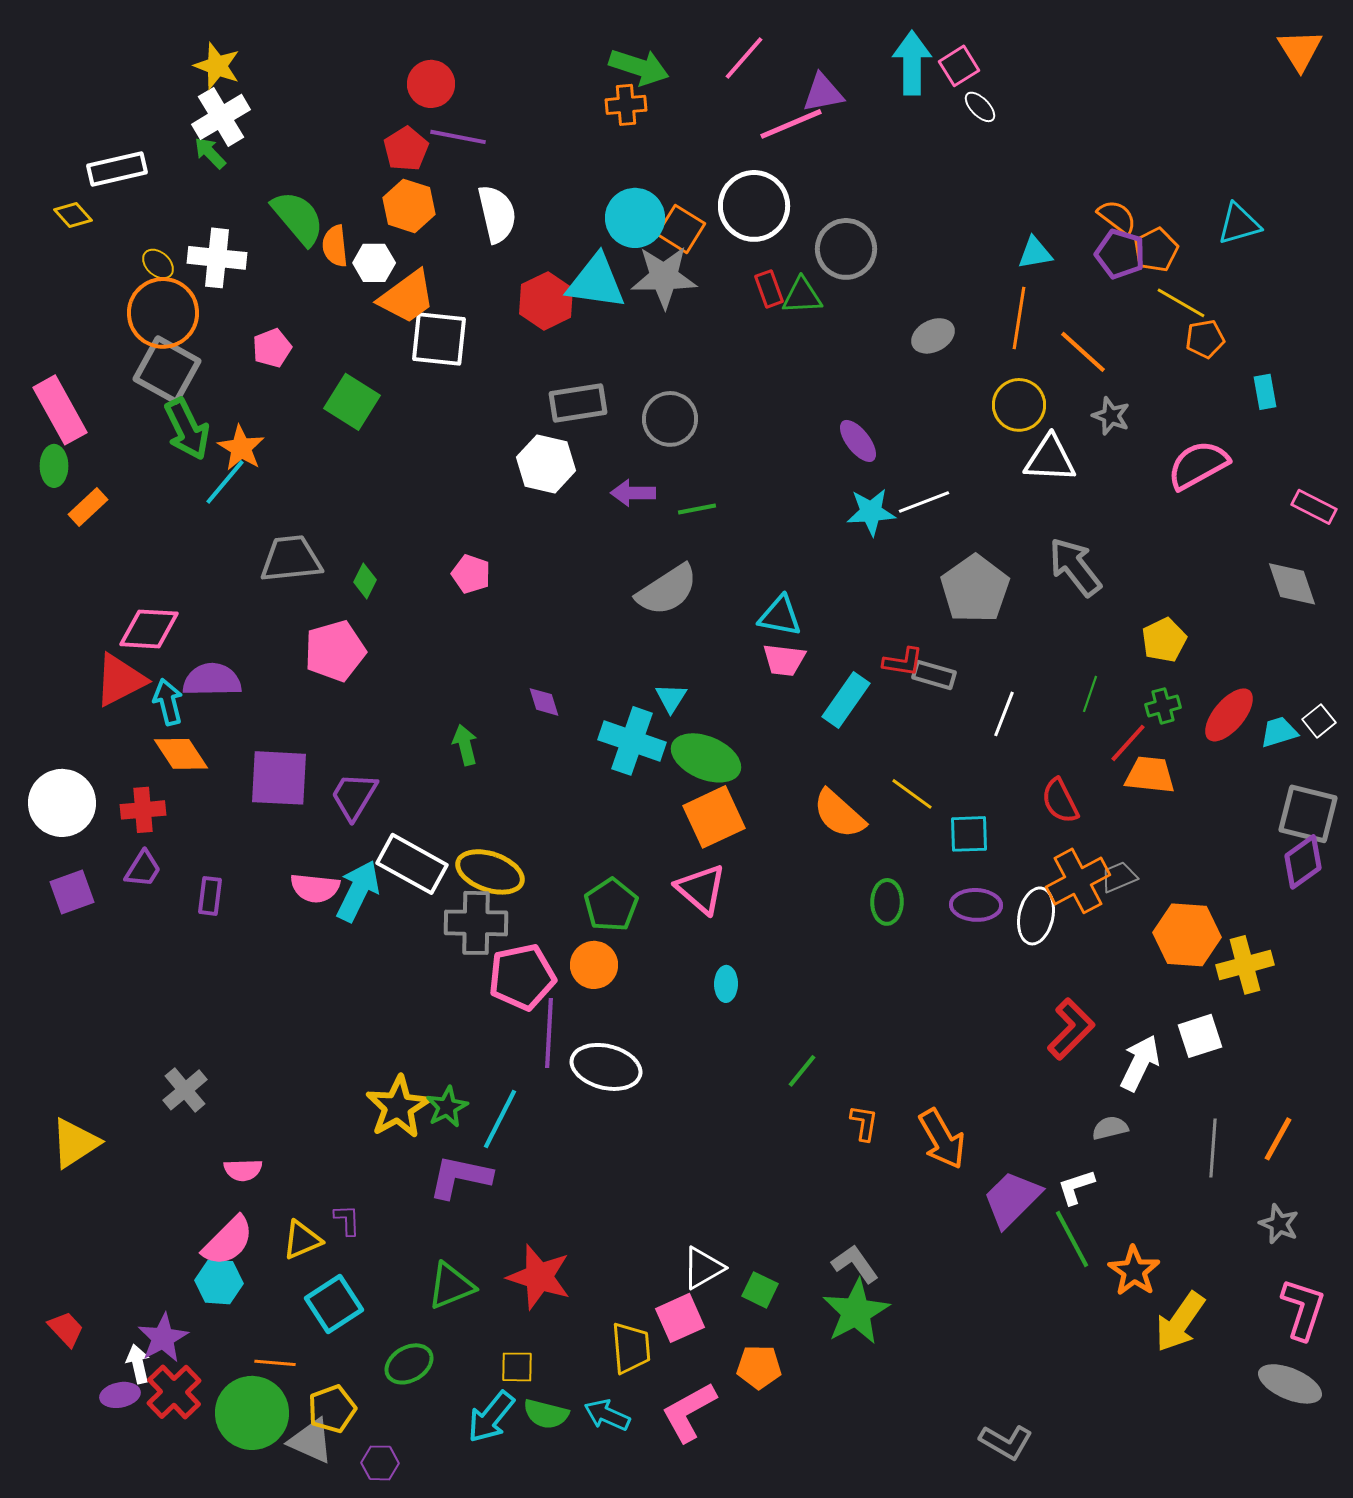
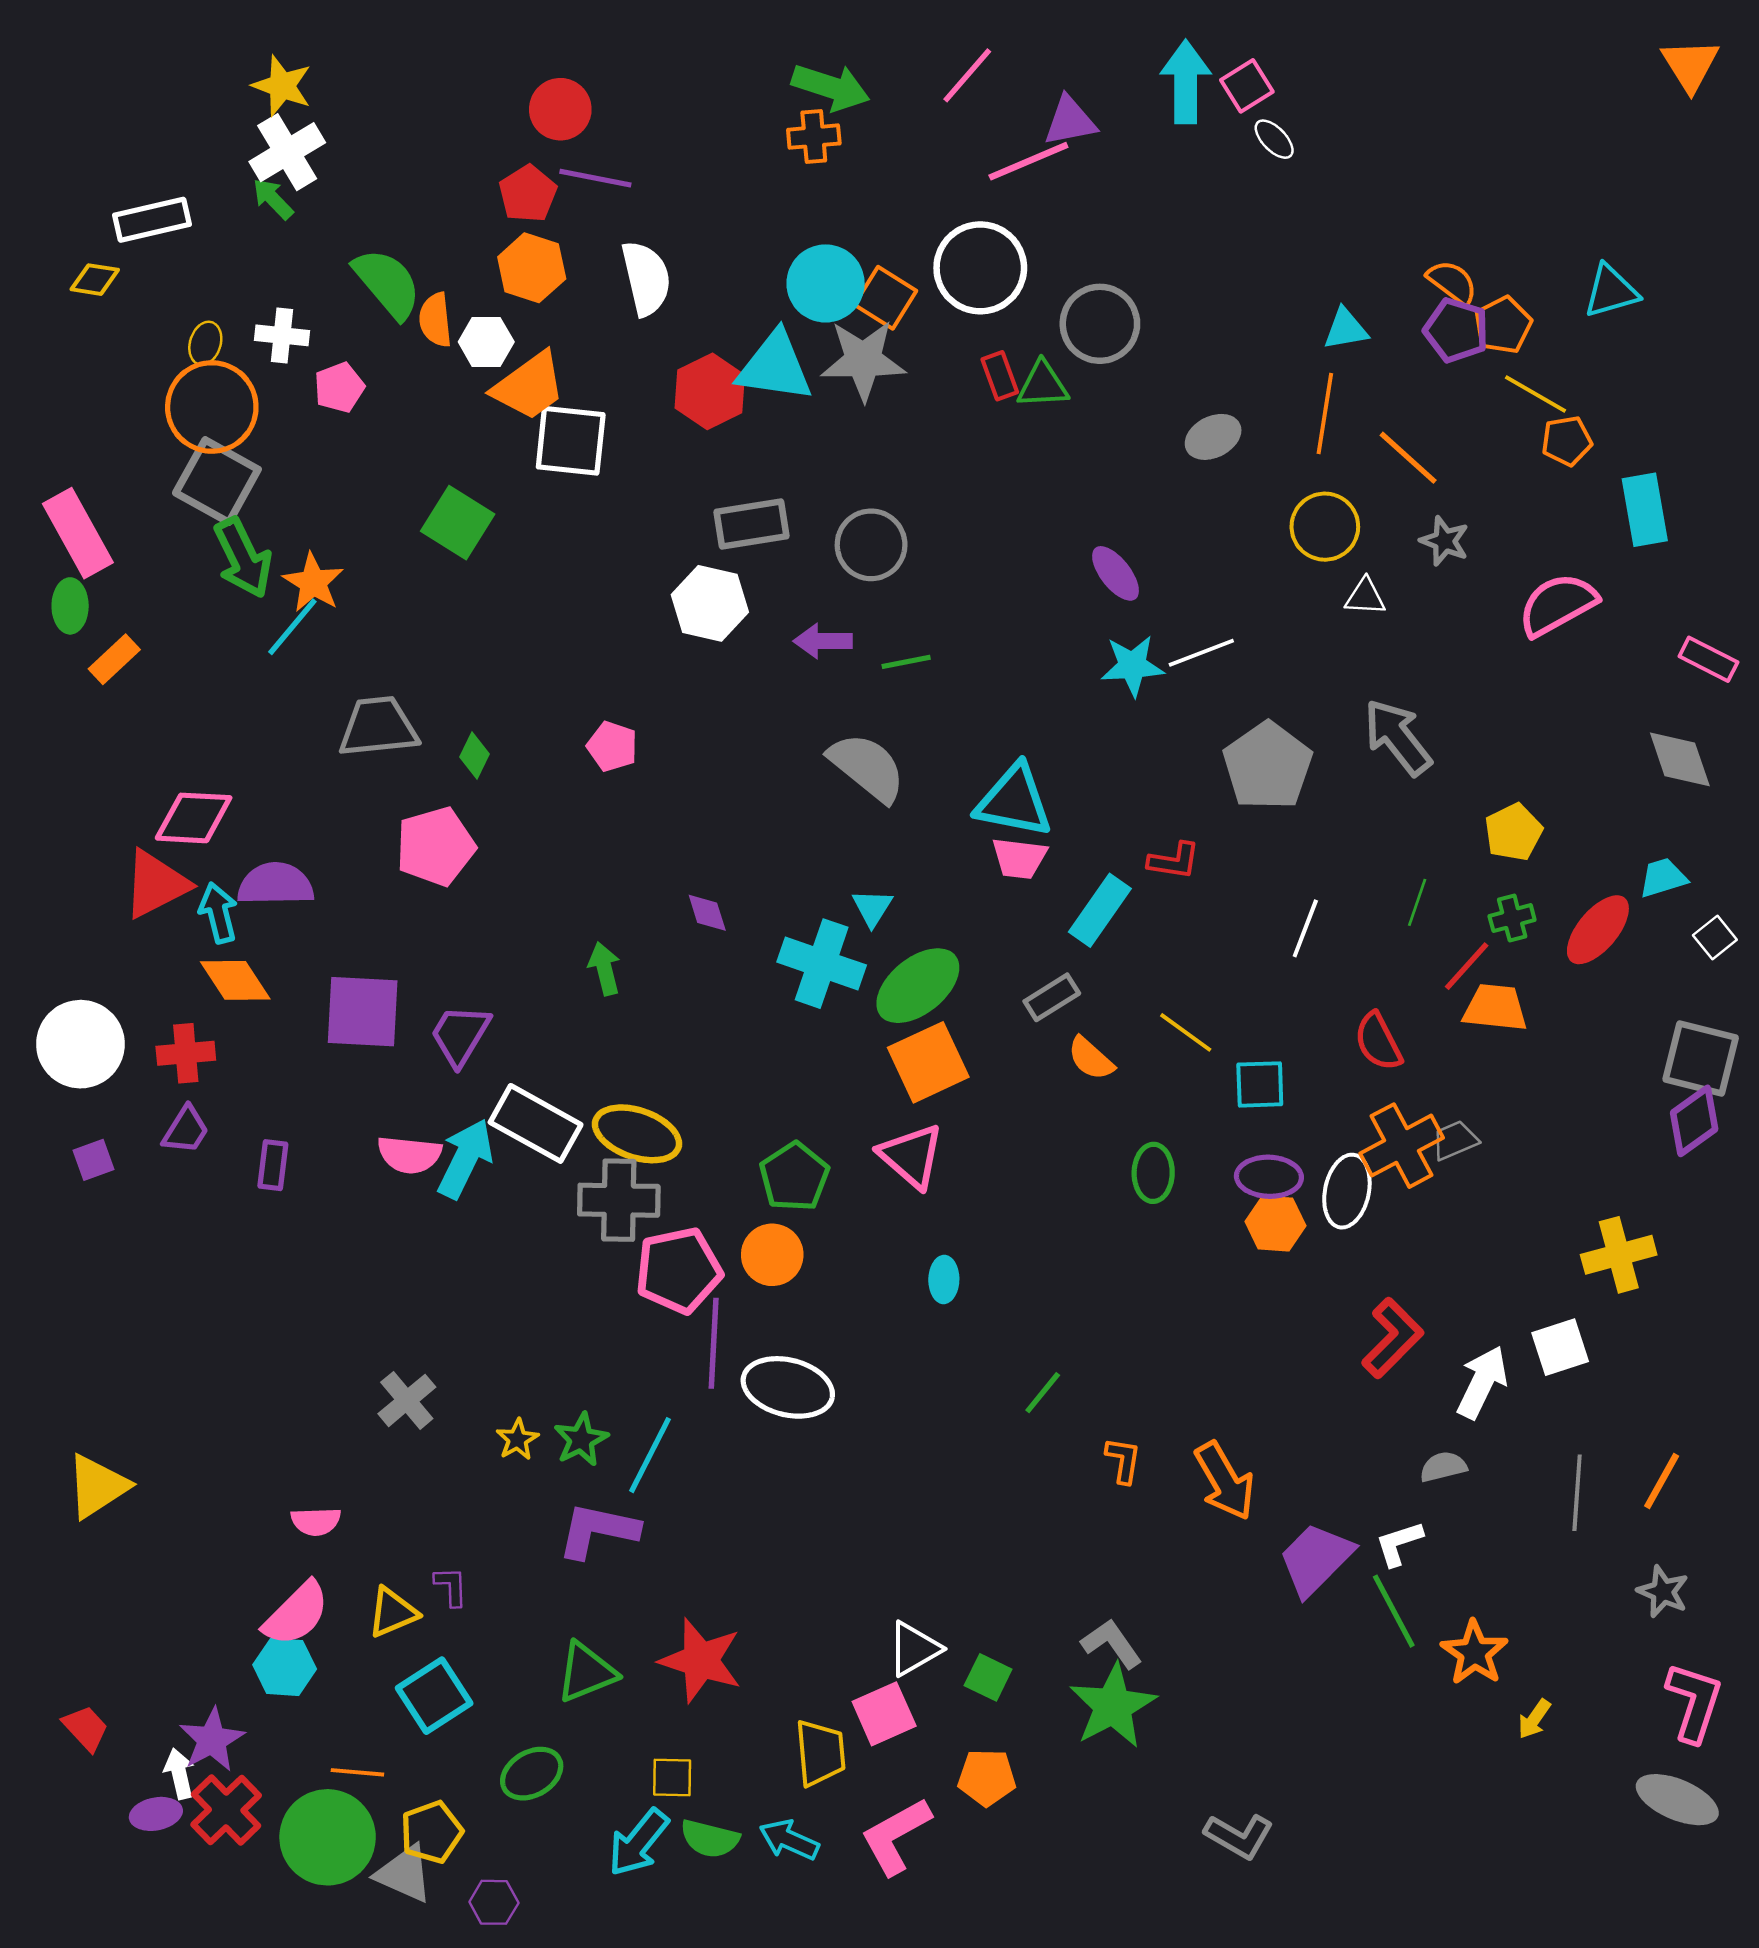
yellow diamond: (73, 215) -> (95, 280), turned -39
white cross: (217, 258) -> (282, 335), size x0.7
yellow ellipse: (158, 264) -> (205, 343), turned 64
pink pentagon: (272, 348) -> (339, 387), moved
cyan rectangle: (1265, 392) -> (1645, 510), size x1.6
white triangle: (1050, 459) -> (1365, 597), size x0.6
gray semicircle: (667, 590) -> (867, 767), turned -108
cyan triangle: (780, 616) -> (1014, 801), size x1.4
gray rectangle: (934, 675) -> (1052, 997), moved, turned -48
cyan trapezoid: (1279, 732) -> (1663, 878), moved
green ellipse: (706, 758) -> (918, 986), turned -62
orange semicircle: (839, 814) -> (1091, 1058), size x0.7
purple square: (72, 892) -> (93, 1160), size x0.7
orange hexagon: (1187, 935) -> (1275, 1224), moved, size x0.7
gray cross: (185, 1090) -> (407, 1400), moved
yellow star: (398, 1107) -> (517, 1439), size x0.5
yellow arrow: (1180, 1322) -> (1534, 1719), size x0.5
gray L-shape: (1006, 1442) -> (1239, 1836), moved

